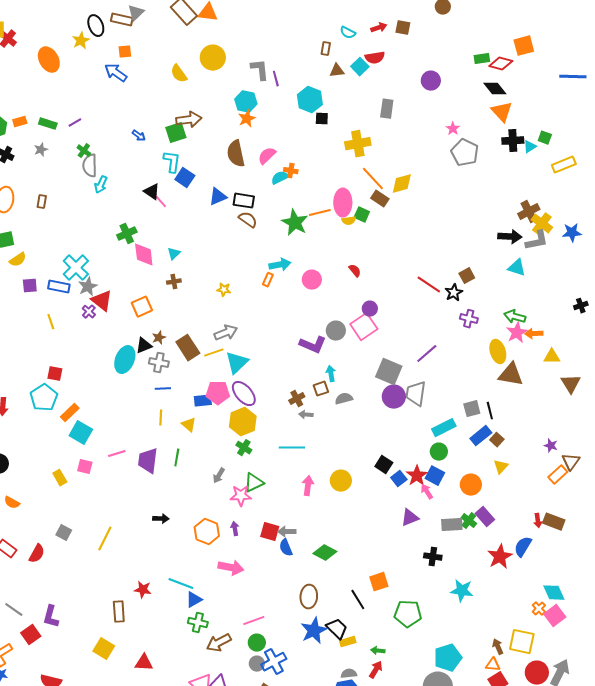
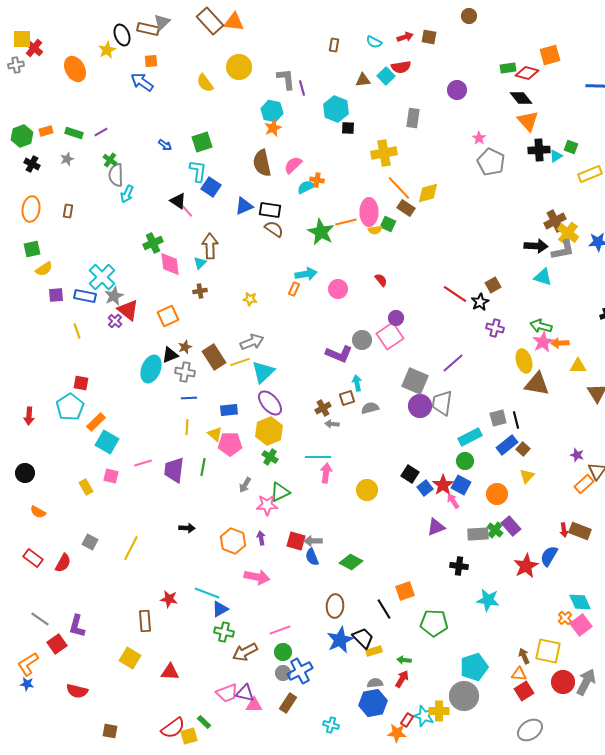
brown rectangle: (326, 49) -> (334, 45), moved
brown arrow: (189, 120) -> (210, 246), moved, turned -85
pink pentagon: (218, 393) -> (230, 444), moved
pink arrow: (308, 486) -> (326, 473), moved

